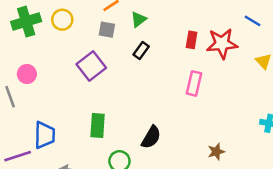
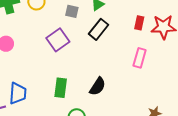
black rectangle: (141, 50) -> (98, 29), size x1.5
black semicircle: (151, 137) -> (98, 86), moved

